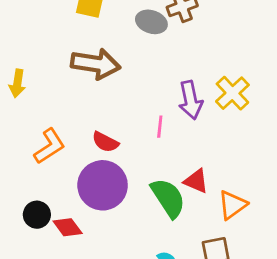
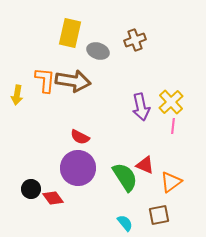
gray ellipse: (151, 22) -> (98, 51), moved
pink line: (160, 127) -> (173, 126), moved
orange L-shape: (49, 146) -> (45, 80), moved, turned -52

